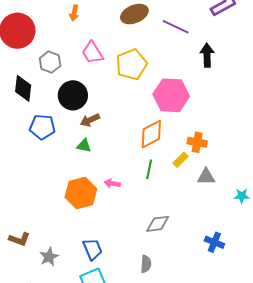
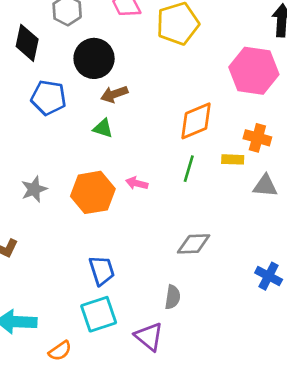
pink hexagon: (171, 95) -> (254, 71), moved
yellow rectangle: (181, 160) -> (233, 159), turned 42
gray star: (49, 257) -> (34, 189), moved

